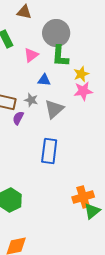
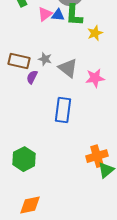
blue triangle: (44, 80) -> (58, 15), moved
pink star: (83, 91) -> (95, 78), moved
gray triangle: (54, 109) -> (68, 68), turned -40

